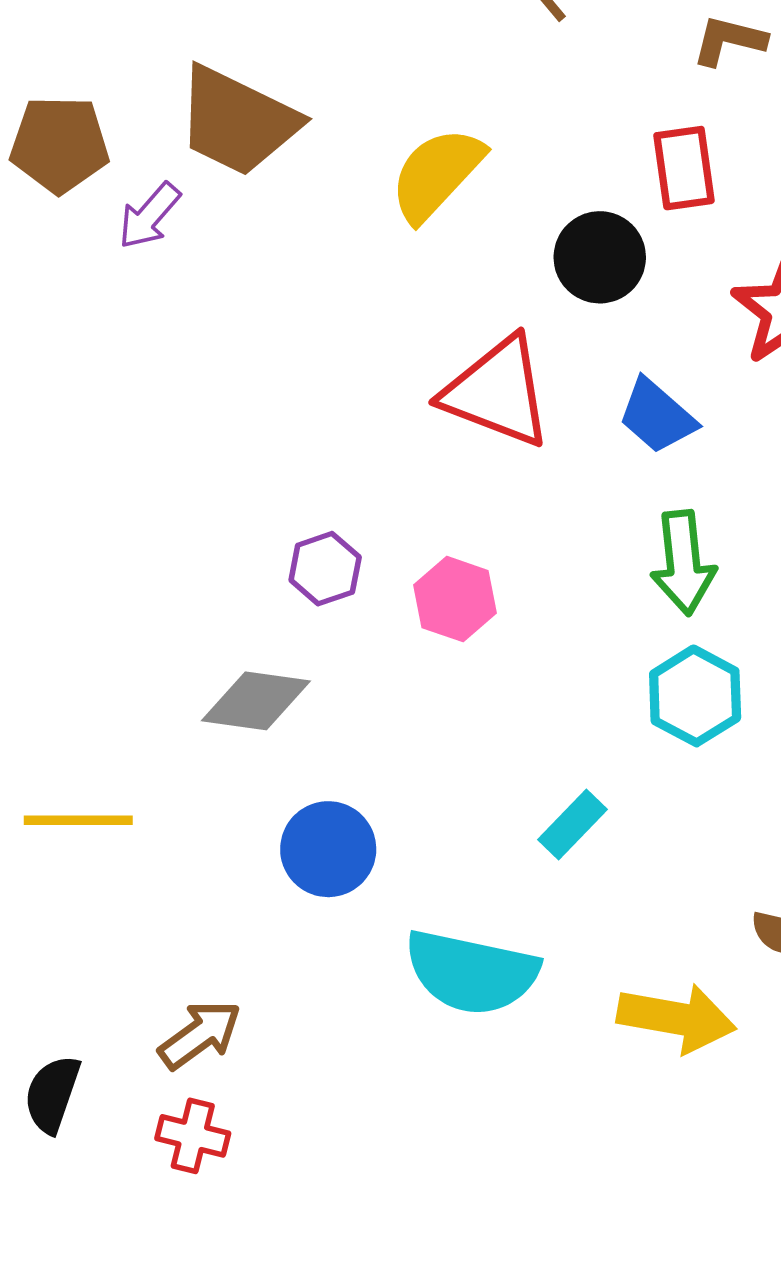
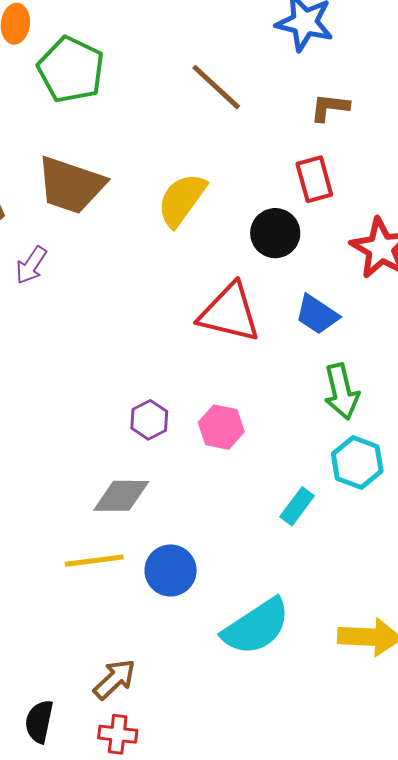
purple arrow: (149, 216) -> (31, 265), moved
yellow line: (78, 820) -> (94, 561), moved
cyan rectangle: (573, 825) -> (297, 506), moved
cyan semicircle: (471, 972) -> (256, 627), turned -38

